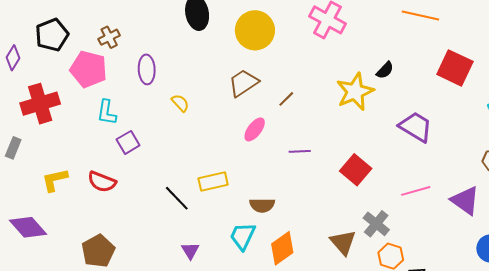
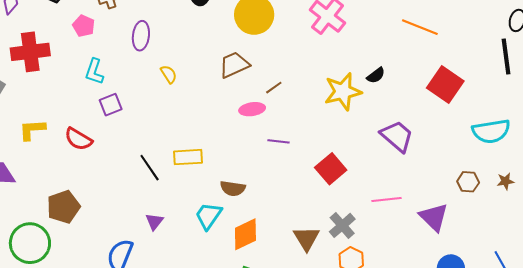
pink pentagon: (89, 69) -> (84, 26), size x0.6
pink ellipse: (255, 129) -> (252, 109), moved, turned 35

